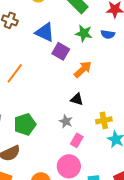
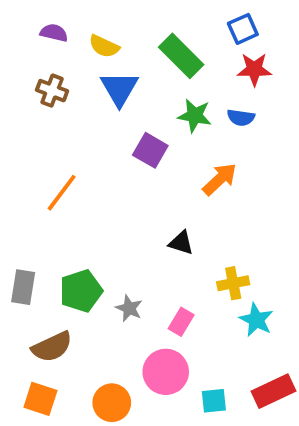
blue triangle: (45, 32) -> (119, 89), moved, turned 35
orange arrow: (83, 69) -> (220, 179), moved
gray star: (66, 121) -> (129, 308), moved

